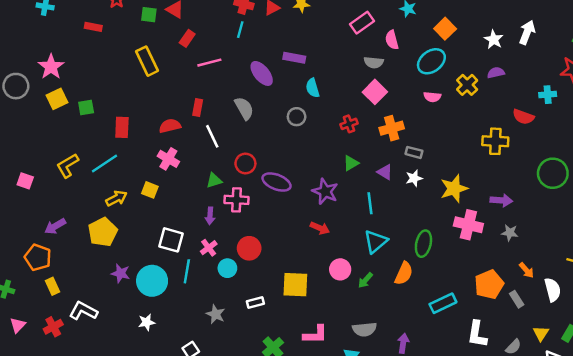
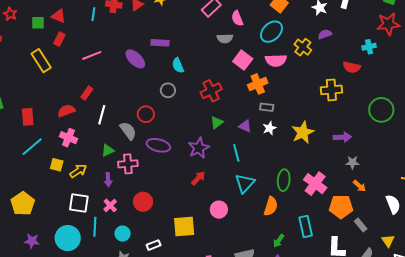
cyan line: (240, 30) -> (93, 14), moved
red rectangle: (187, 38) -> (59, 39), moved
pink square: (375, 92) -> (243, 60), moved
pink semicircle: (432, 97) -> (276, 60), size x1.5
red rectangle: (198, 107) -> (87, 93), turned 32
gray semicircle: (244, 108) -> (128, 131), moved
red cross: (349, 124) -> (211, 91), size x1.5
orange cross: (392, 128) -> (258, 84), moved
white line: (212, 136) -> (102, 115), turned 48
cyan line: (104, 163) -> (32, 147), moved
red circle: (245, 163) -> (146, 114), moved
purple star: (325, 191) -> (199, 148), turned 30
yellow arrow: (116, 198) -> (78, 171), moved
pink cross: (468, 225) -> (315, 184), moved, turned 30
red arrow: (320, 228) -> (198, 178), turned -63
cyan circle: (227, 268) -> (123, 234), moved
orange arrow: (526, 270) -> (359, 186), moved
purple star: (120, 273) -> (32, 241), moved
green arrow: (365, 280) -> (279, 241), moved
orange pentagon: (489, 284) -> (341, 207), turned 30
gray rectangle: (517, 299) -> (361, 225), moved
cyan rectangle: (443, 303) -> (306, 226), turned -70

